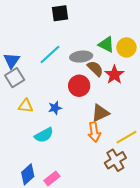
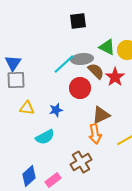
black square: (60, 13) -> (78, 21), moved
cyan line: (50, 55) -> (64, 64), moved
gray square: (15, 78) -> (16, 80), turned 30
brown cross: (115, 160) -> (81, 162), moved

